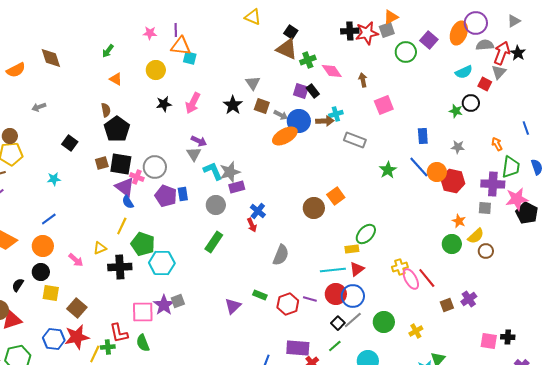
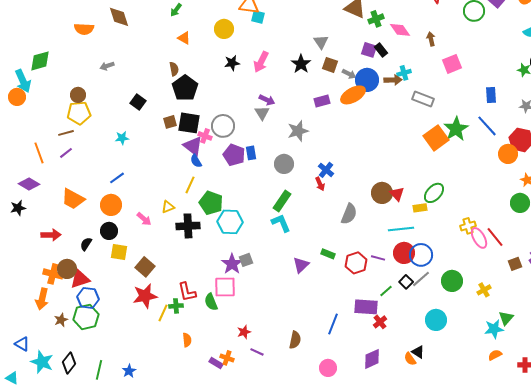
orange semicircle: (16, 70) -> (84, 29), turned 30
green star: (388, 170) -> (456, 129), size x1.4
cyan L-shape: (213, 171) -> (281, 223), moved
orange circle: (437, 172) -> (508, 154), moved
purple rectangle: (237, 187) -> (322, 101), moved
orange square: (336, 196) -> (436, 138), moved, size x1.4
brown circle: (314, 208) -> (382, 193), moved
red triangle: (357, 269) -> (397, 194), moved, turned -35
pink square: (143, 312) -> (225, 287), moved
blue hexagon: (54, 339) -> (88, 298), moved
green line: (335, 346) -> (386, 291), moved

